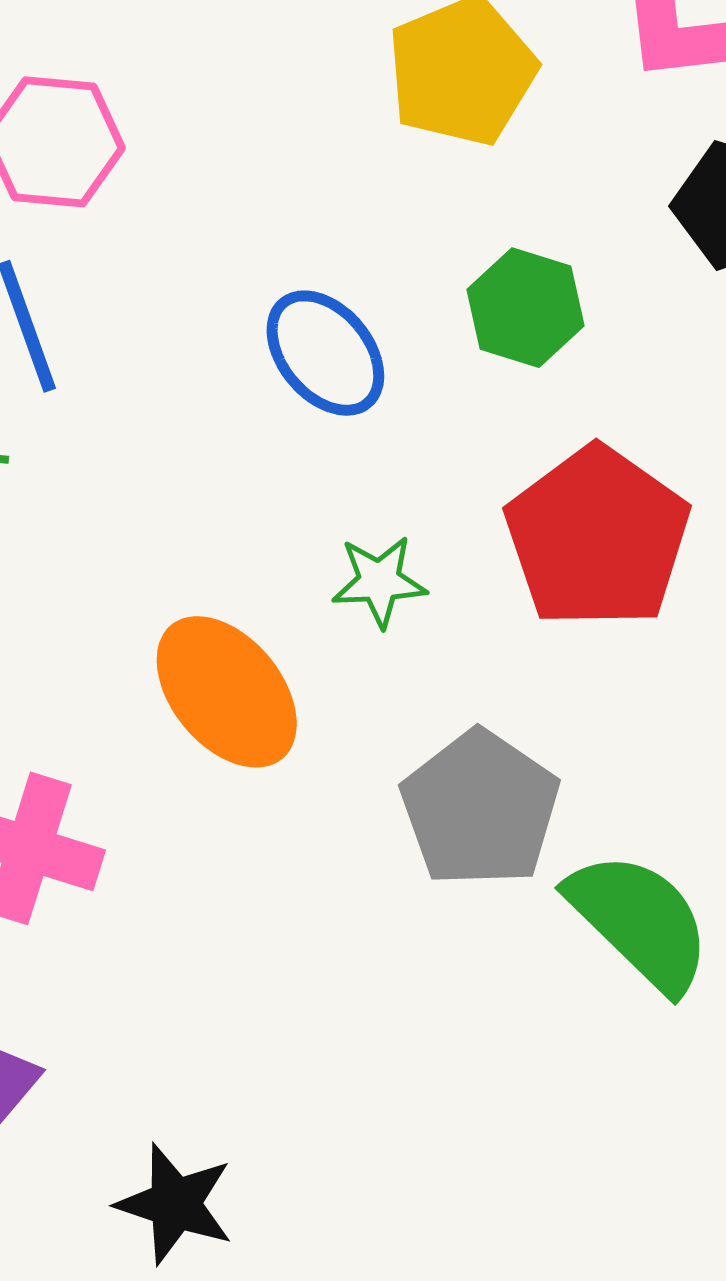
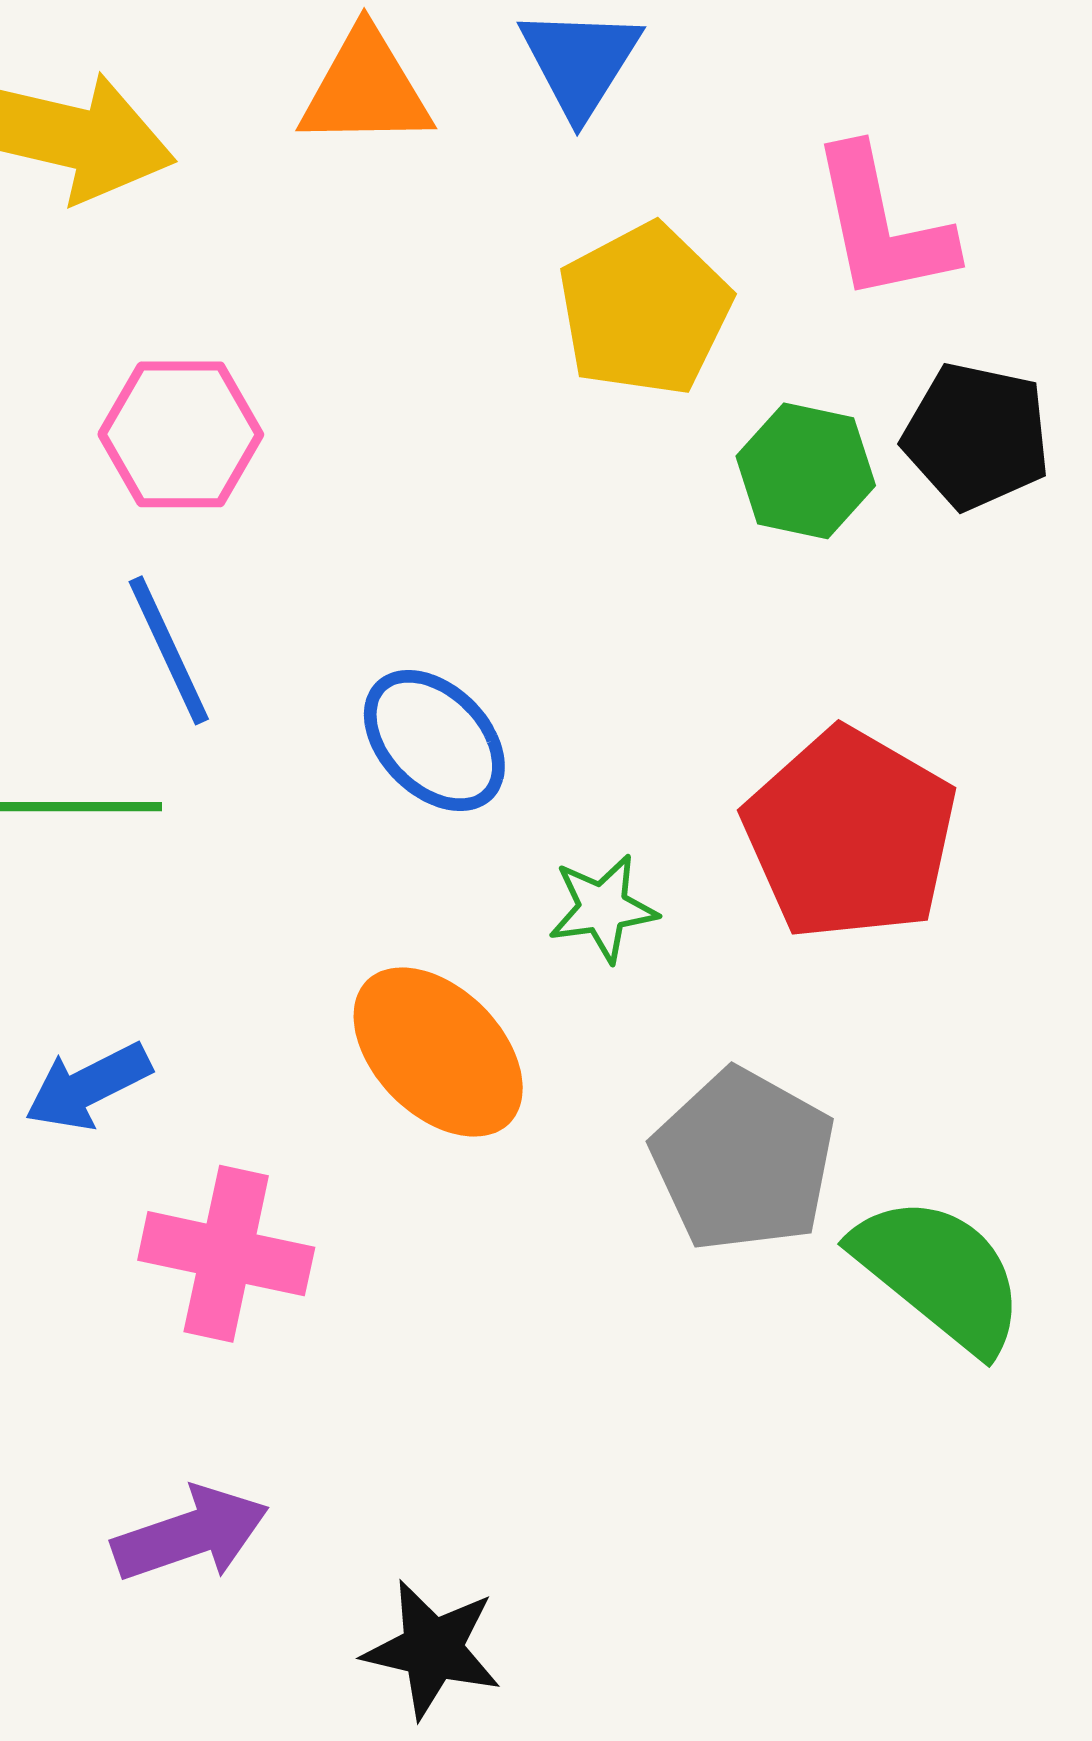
green hexagon: (525, 308) -> (806, 471), moved
blue ellipse: (325, 353) -> (434, 740), moved

